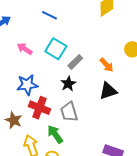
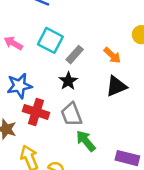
green arrow: (55, 134) -> (86, 141), moved

